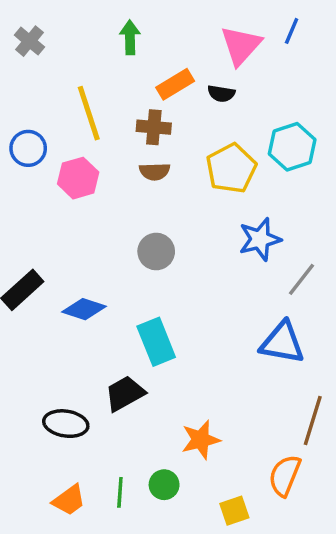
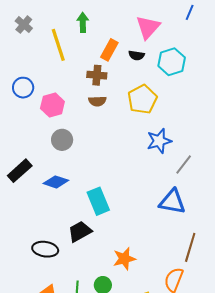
blue line: (292, 31) -> (190, 12), moved
orange rectangle: (175, 84) -> (109, 50), turned -30
yellow line: (89, 113) -> (58, 45), moved
cyan hexagon: (292, 147) -> (172, 62), moved
gray circle: (156, 252) -> (62, 140), moved

